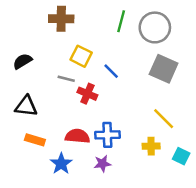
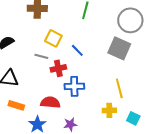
gray circle: (155, 27) -> (130, 20), moved
red cross: (87, 94) -> (58, 68), turned -35
yellow line: (164, 119) -> (119, 88), turned 30
blue cross: (107, 135) -> (74, 86), moved

